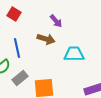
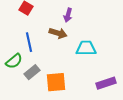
purple arrow: (56, 21) -> (68, 15), turned 56

